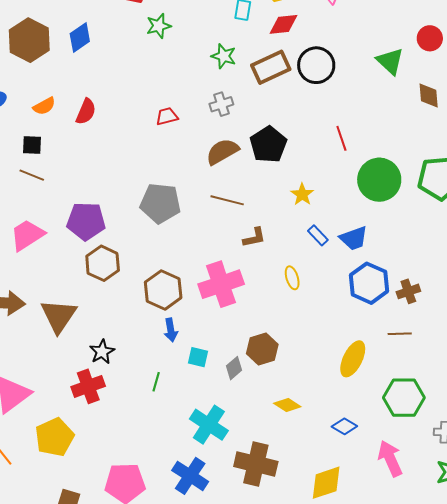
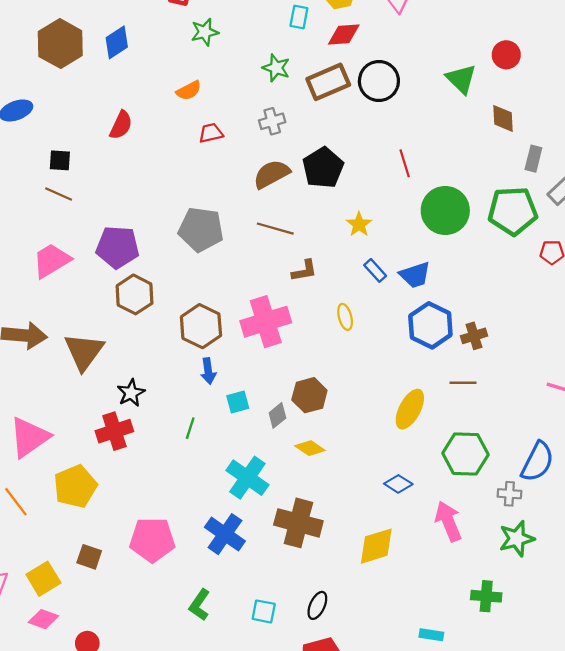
orange semicircle: (44, 106) -> (189, 91), moved
cyan square: (198, 357) -> (238, 402), turned -30
yellow diamond: (287, 405) -> (310, 448), moved

